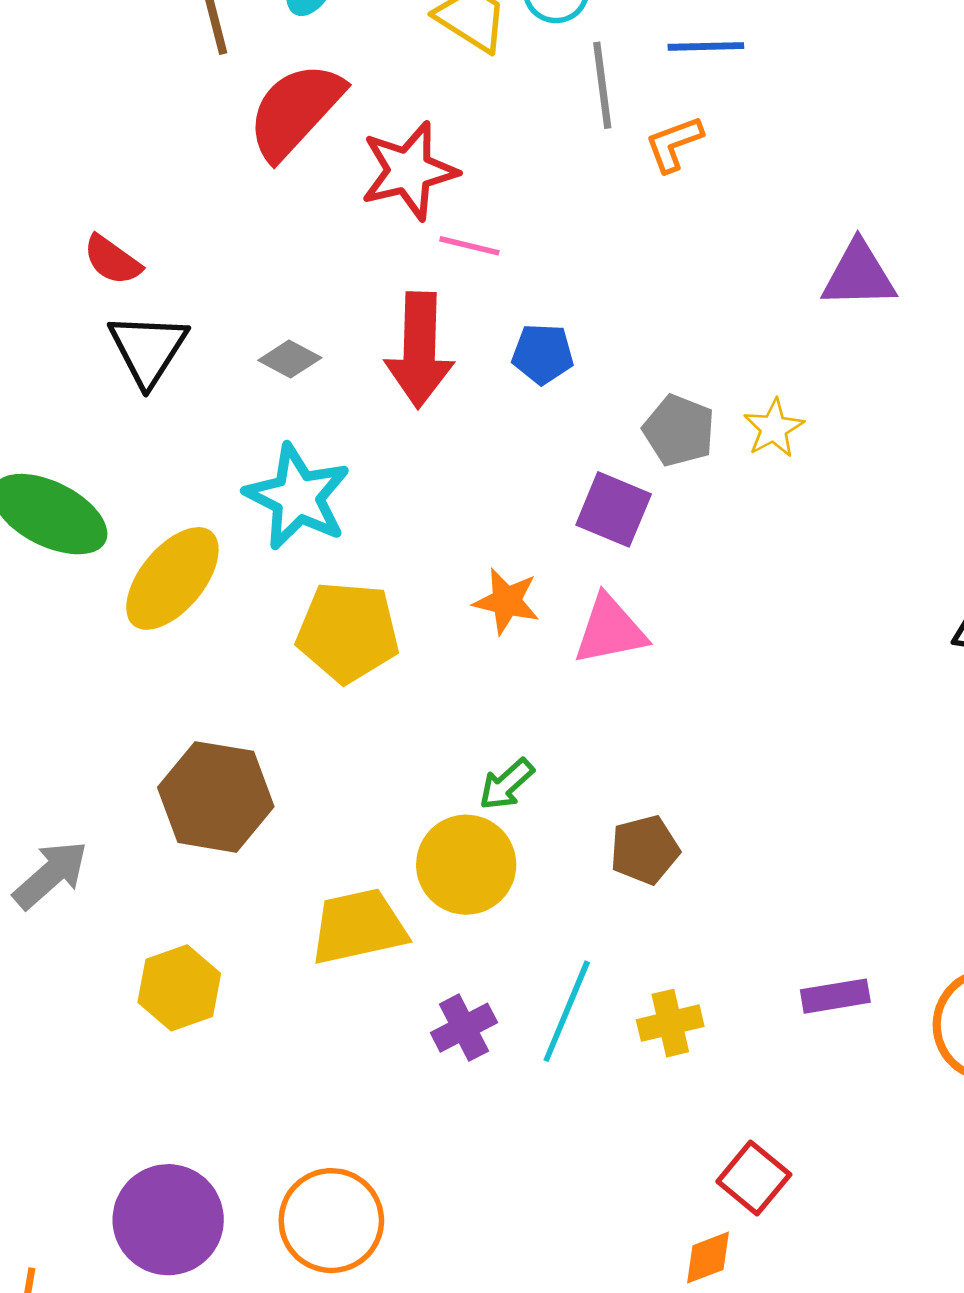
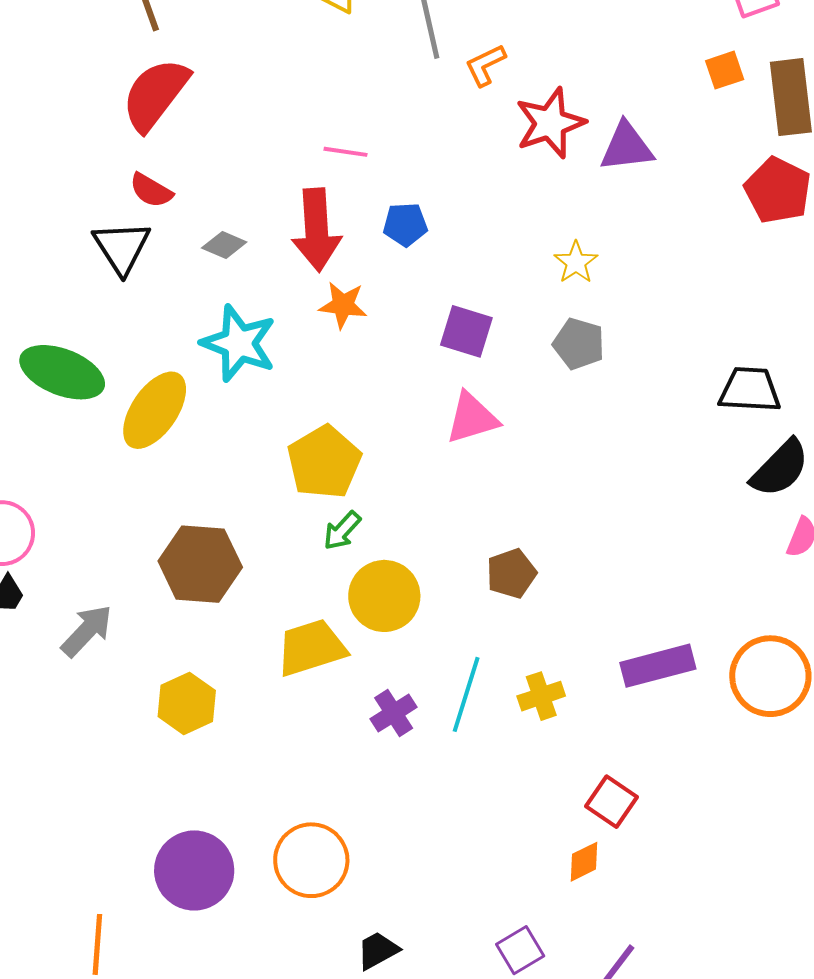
red semicircle: (295, 111) -> (155, 94), moved
red star: (409, 171) -> (550, 123), moved
red semicircle: (112, 260) -> (151, 190), moved
gray pentagon: (679, 430) -> (579, 344), moved
orange star: (506, 601) -> (343, 305), moved
yellow pentagon: (348, 632) -> (324, 462), moved, turned -30
green arrow: (507, 784) -> (342, 531), moved
purple rectangle: (835, 996) -> (658, 666), size x1.5

